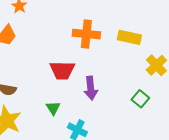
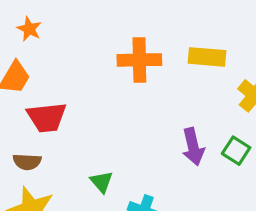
red trapezoid: (62, 70) -> (47, 117), moved
purple arrow: (91, 88) -> (193, 147), moved

